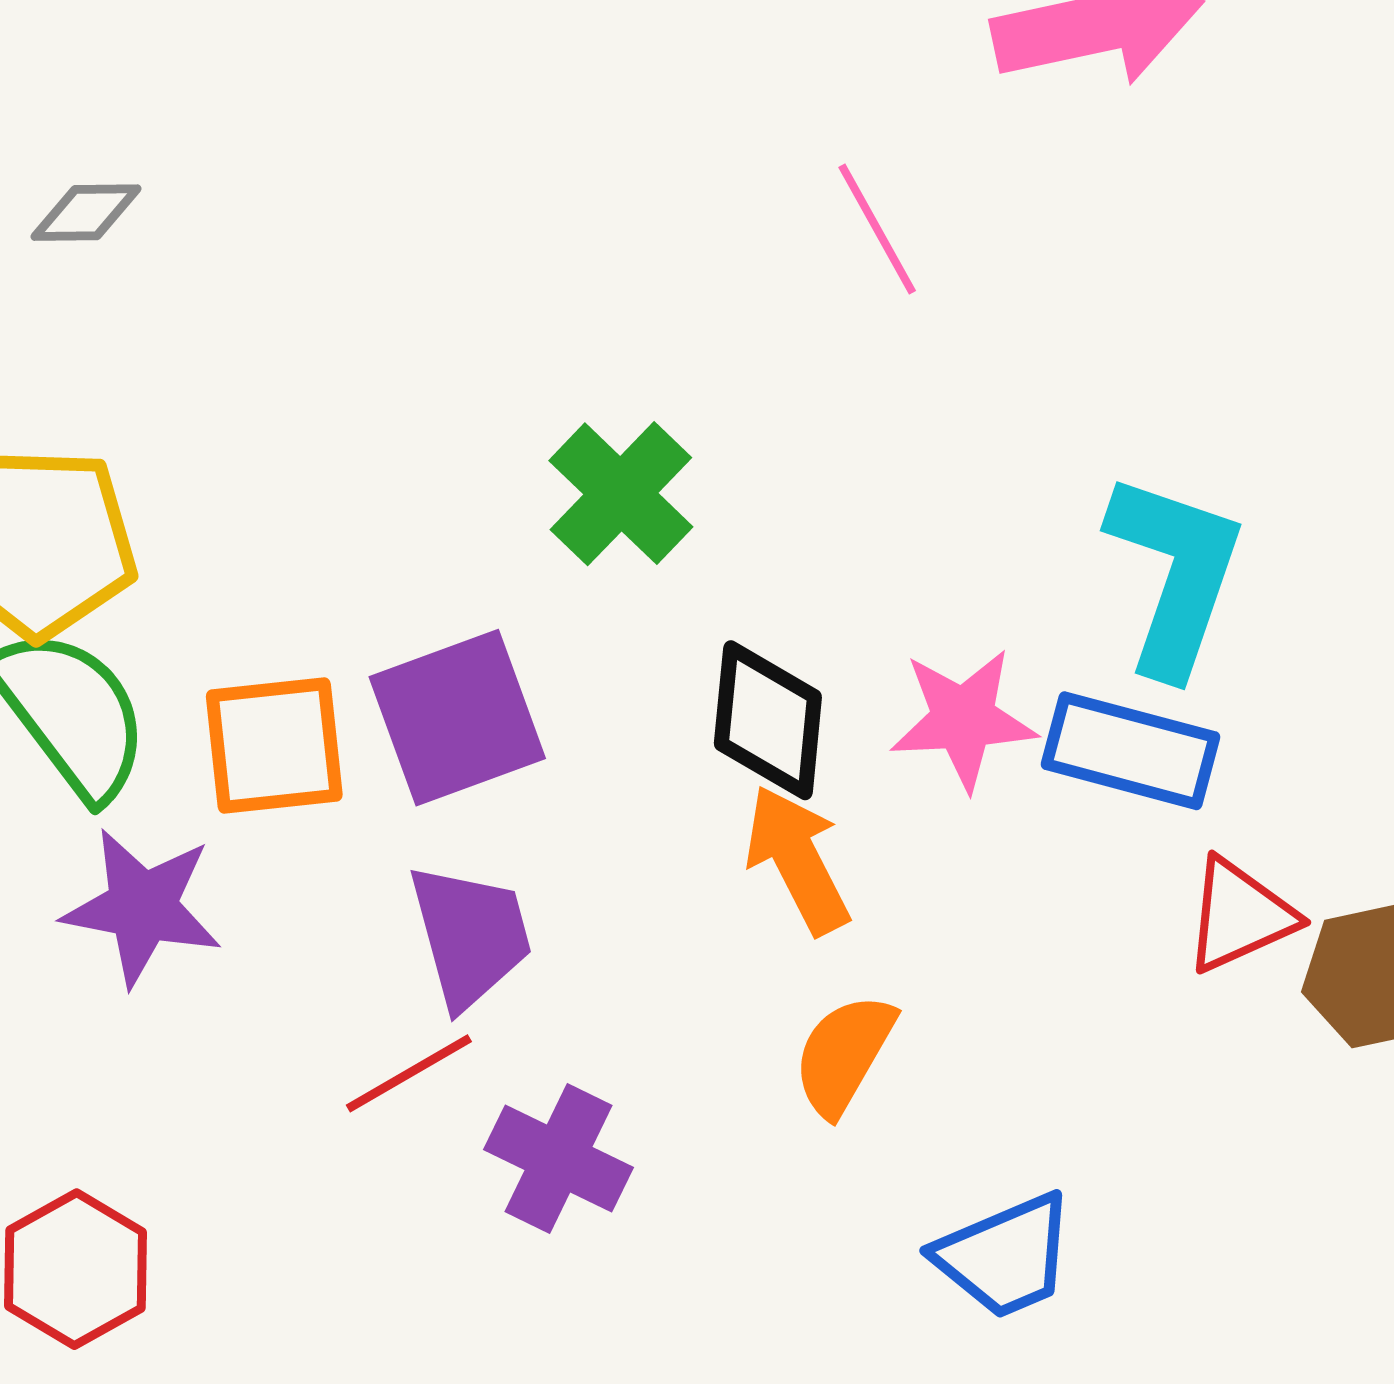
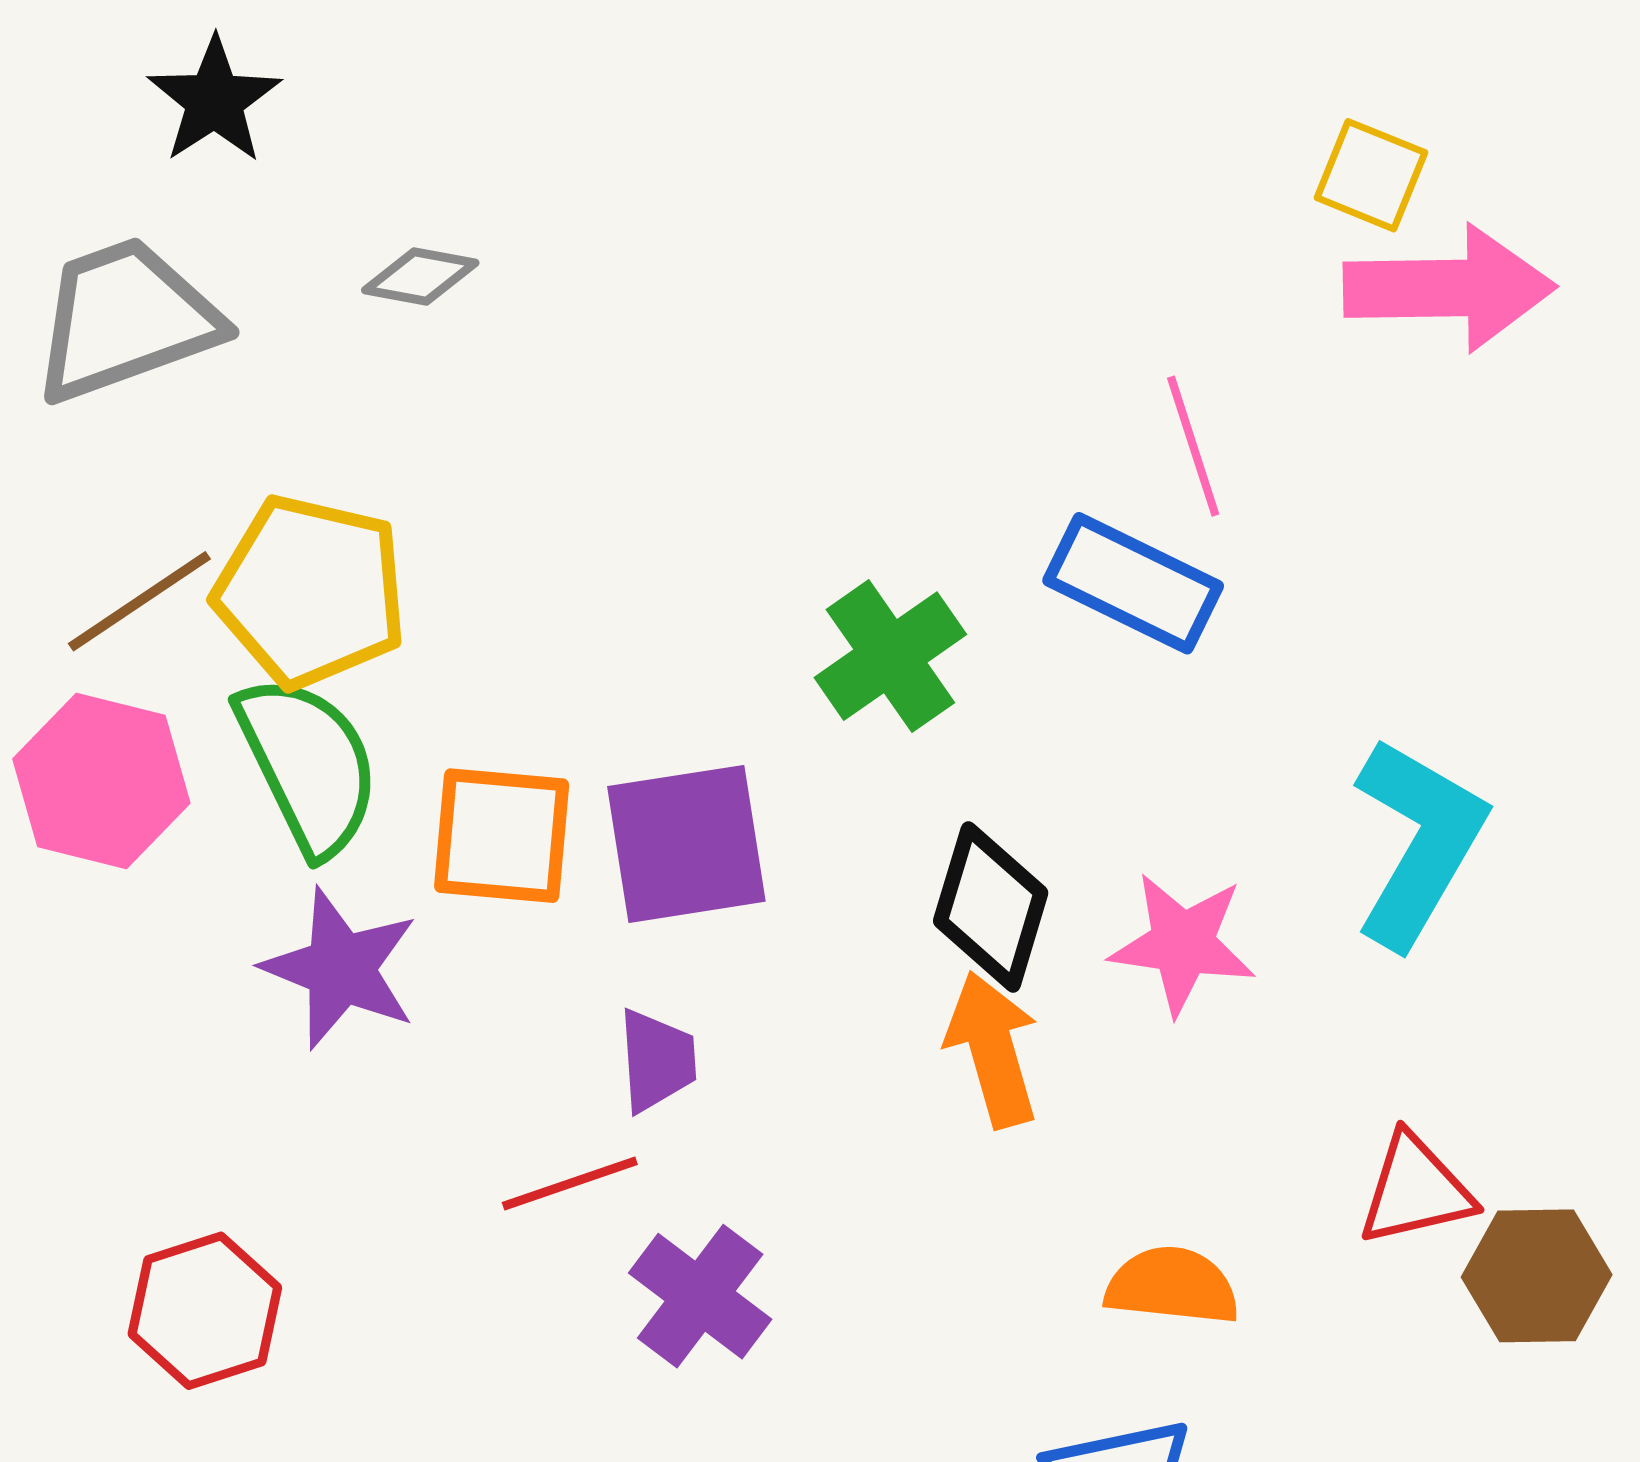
blue rectangle: (1130, 751) -> (1133, 583), moved
purple trapezoid: (470, 936) -> (657, 1060), size x0.7
orange semicircle: (844, 1054) -> (1172, 1286), moved, turned 55

